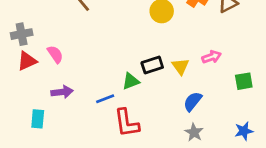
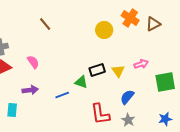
pink semicircle: (55, 54) -> (33, 62), moved
green triangle: (131, 81) -> (81, 82), turned 40
green square: (244, 81) -> (165, 82), size x1.5
red L-shape: (127, 123) -> (100, 114), moved

